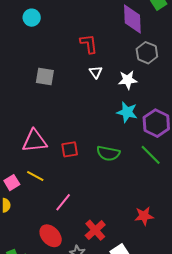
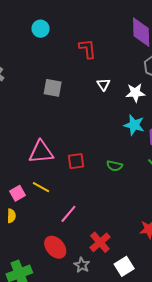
red L-shape: (89, 44) -> (87, 49), moved
green semicircle: (108, 153) -> (114, 166), size x0.7

